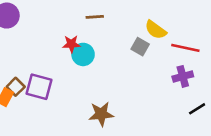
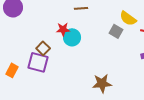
brown square: (16, 87) -> (43, 48), moved
brown star: (101, 114) -> (102, 83), moved

